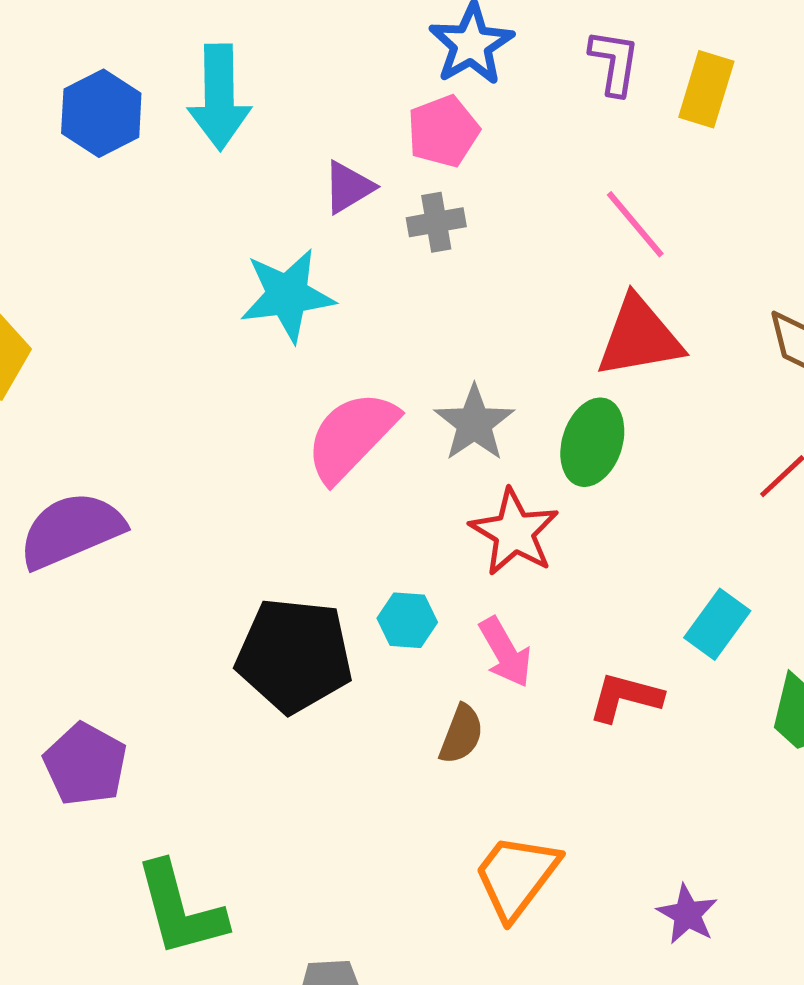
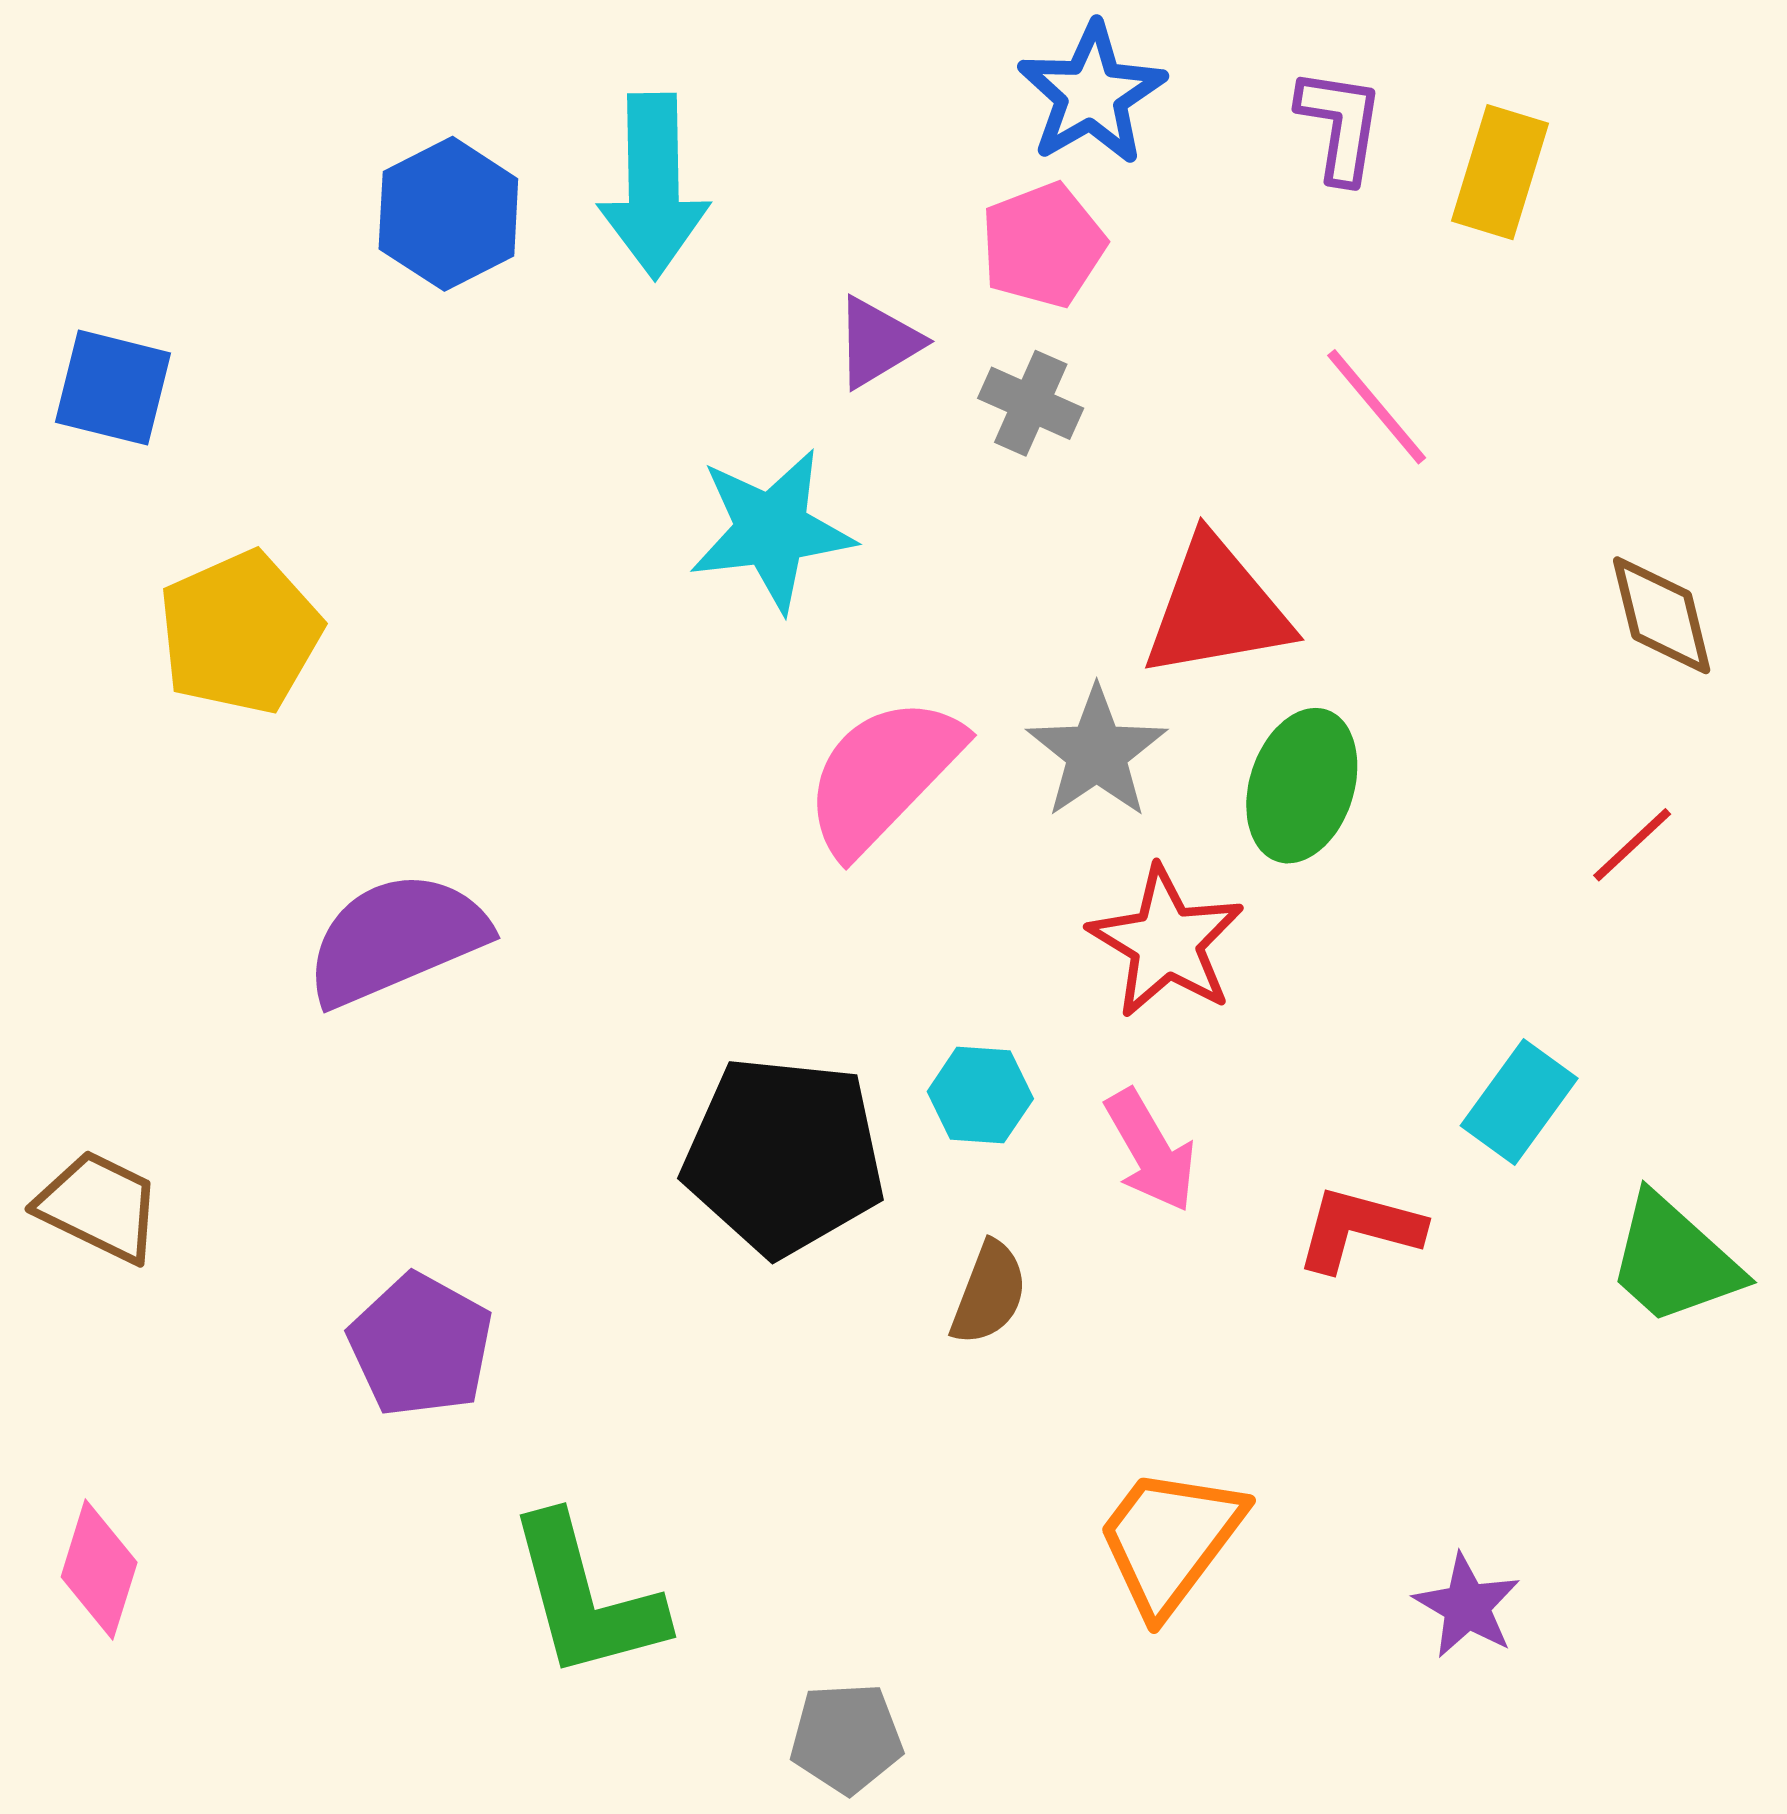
gray cross: (436, 222) -> (1031, 403), turned 34
red triangle: (639, 337) -> (1217, 608), moved
brown semicircle: (461, 734) -> (989, 1293), moved

